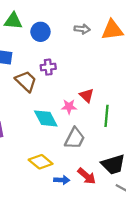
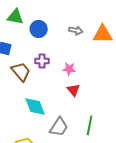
pink star: (69, 107) -> (69, 69), moved
green line: (106, 116) -> (90, 125), moved

